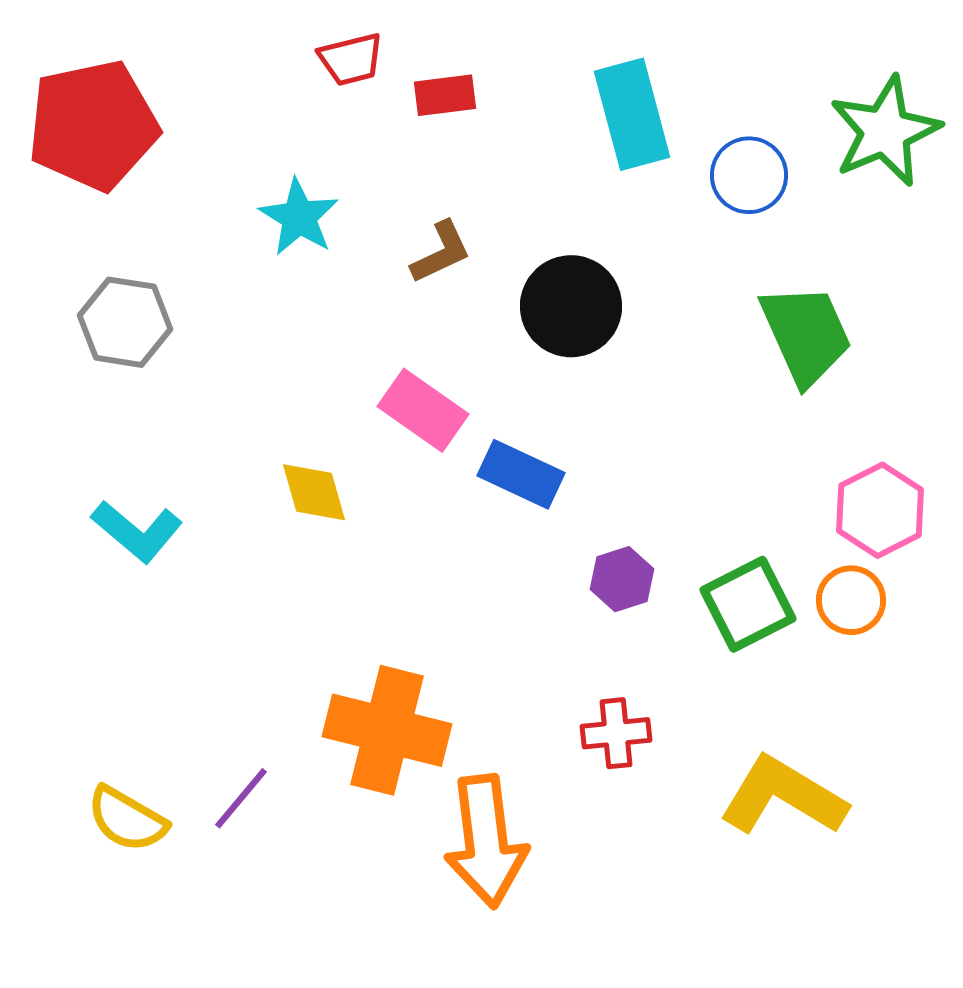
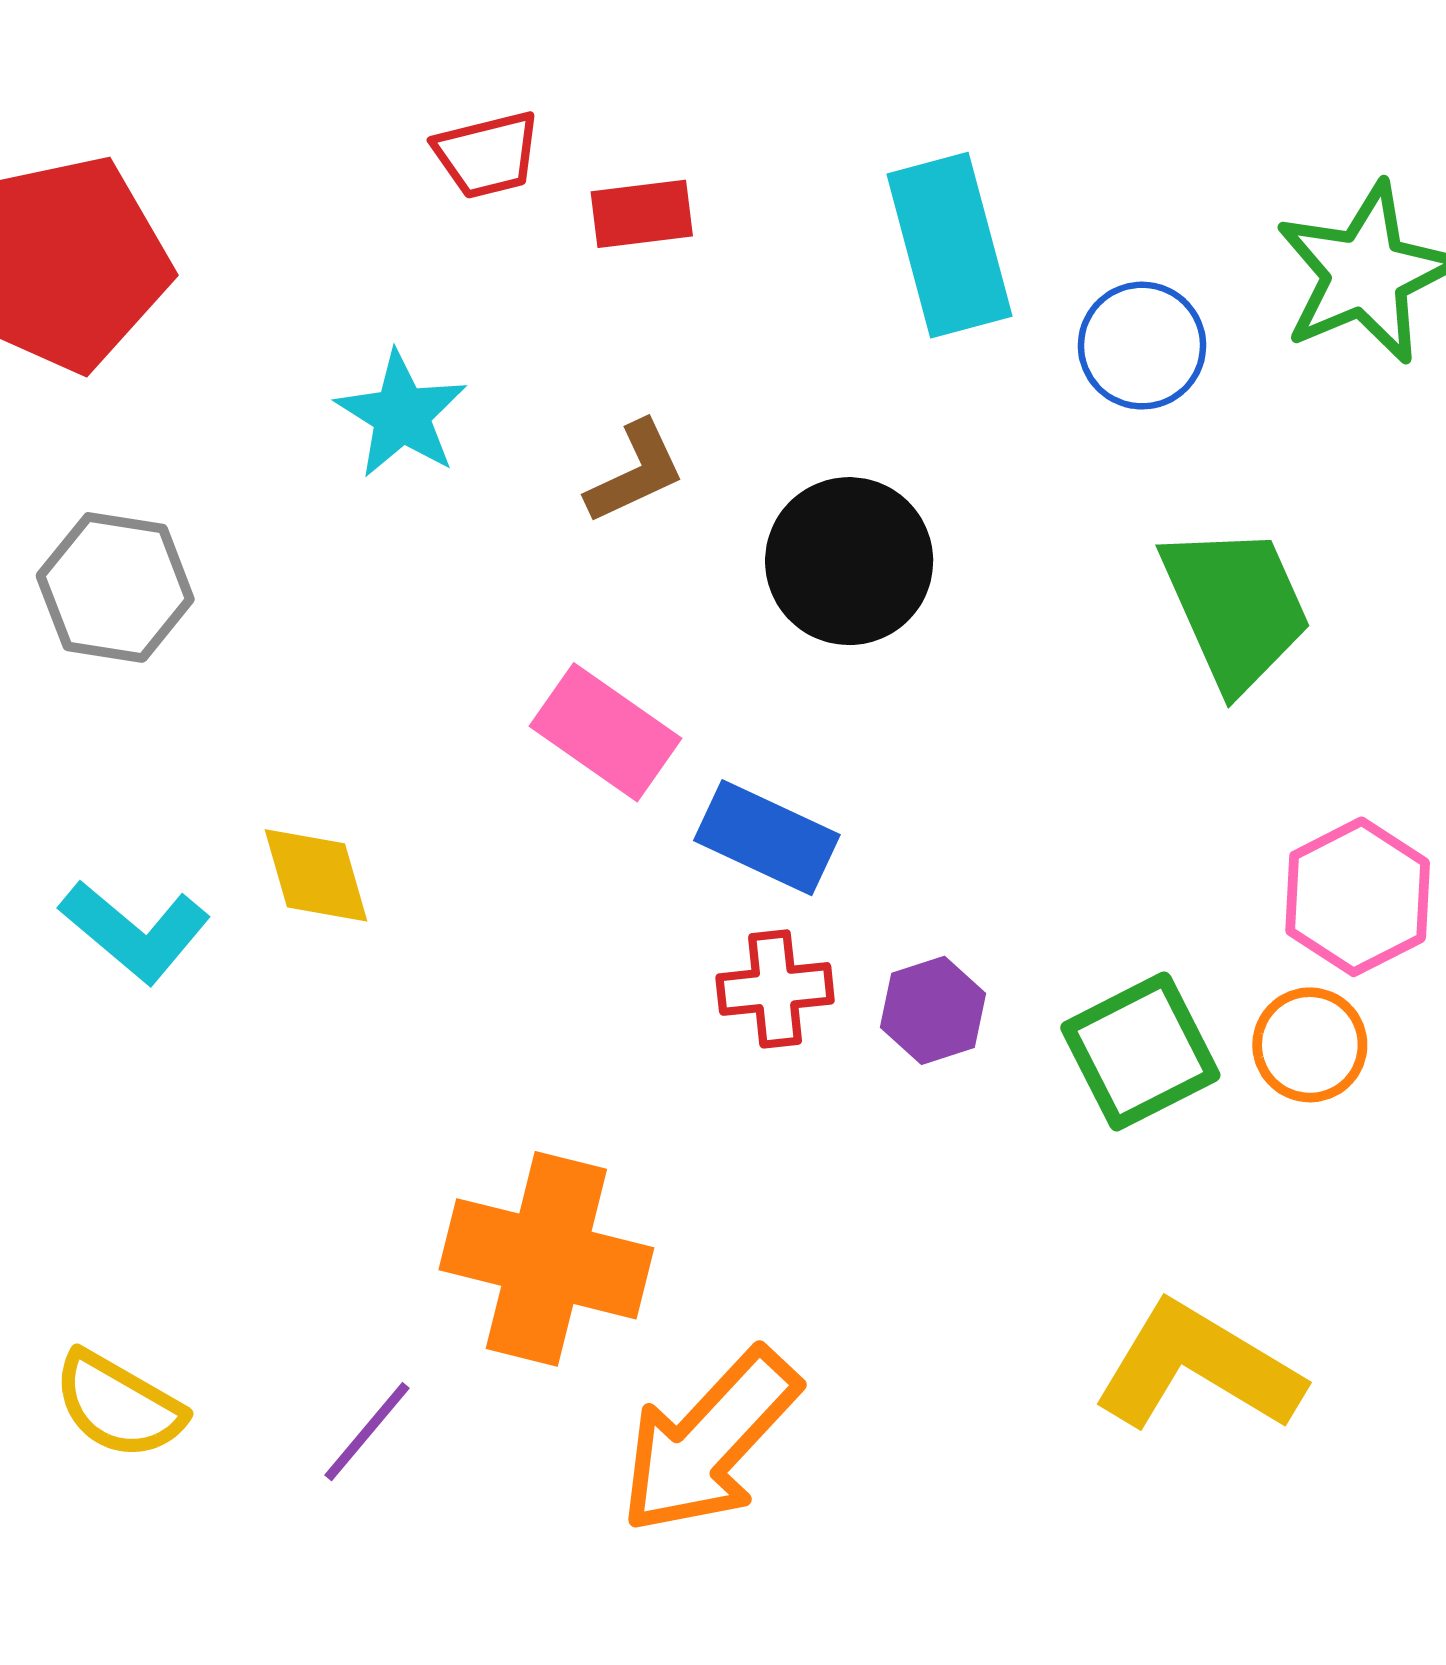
yellow diamond: (314, 492) -> (316, 875), moved
red cross: (616, 733) -> (775, 989), moved
purple line: (241, 798) -> (367, 1432), moved
orange arrow: (486, 841) -> (709, 1441), turned 50

